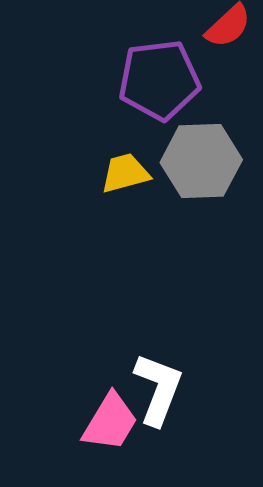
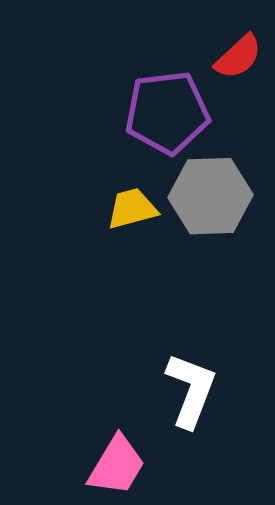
white L-shape: (158, 389) -> (191, 390), moved

